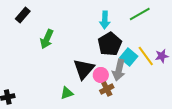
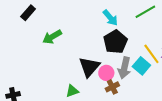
cyan arrow: (105, 20) -> (110, 18), turned -42
green arrow: (47, 39) -> (52, 37), turned 36
cyan square: (129, 57) -> (141, 66), moved

